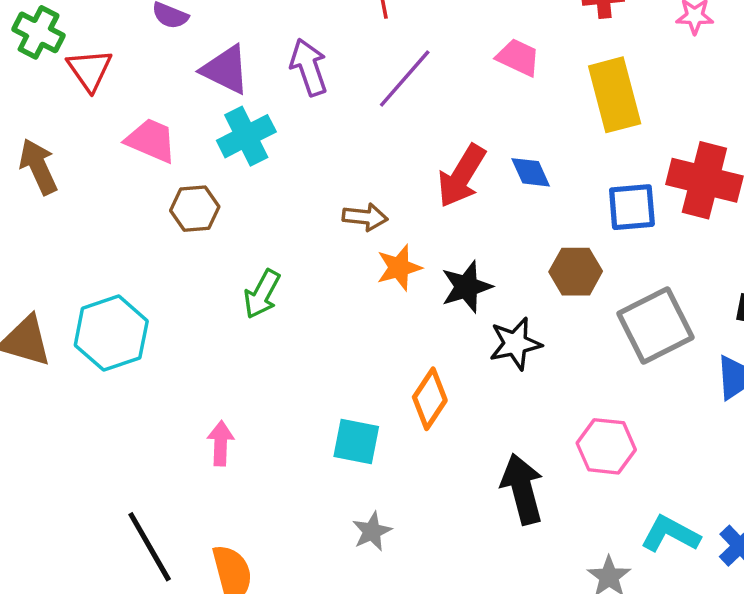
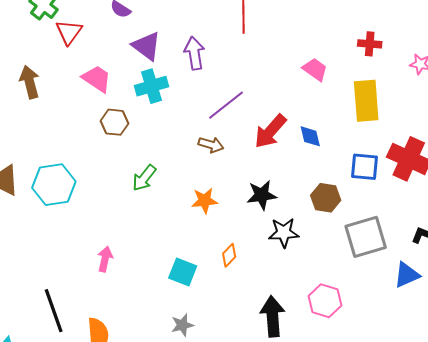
purple line: (405, 79) -> (226, 105), moved
orange star: (399, 268) -> (205, 201), moved
orange diamond: (430, 399) -> (229, 255), size x0.7

